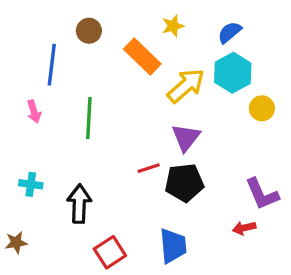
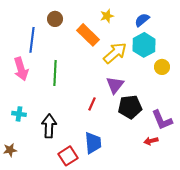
pink arrow: (34, 112) -> (21, 69), size x1.6
red line: (149, 168) -> (92, 104), turned -48
black pentagon: (184, 183) -> (130, 107), moved
blue trapezoid: (173, 246) -> (93, 143), moved

